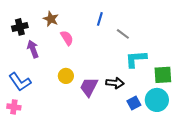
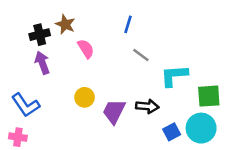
black cross: (20, 27) -> (40, 35), moved
gray line: (123, 34) -> (141, 55), moved

